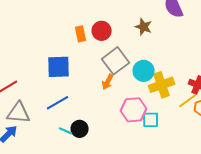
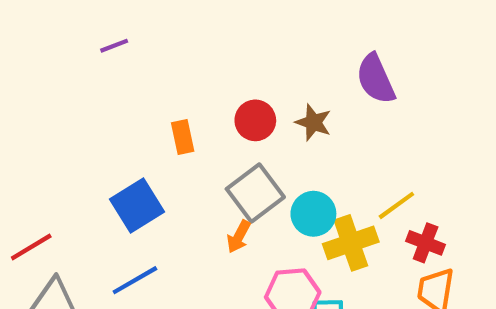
red circle: (102, 31) -> (255, 120), moved
blue square: (59, 67) -> (137, 205), turned -30
yellow line: (188, 101) -> (396, 205), moved

